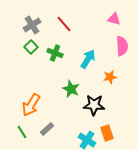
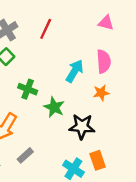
red line: (64, 24) -> (46, 29), turned 66
pink semicircle: (122, 46) -> (104, 61), moved
green cross: (55, 53) -> (28, 89), moved

